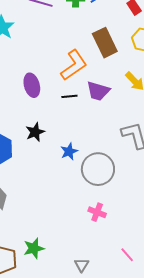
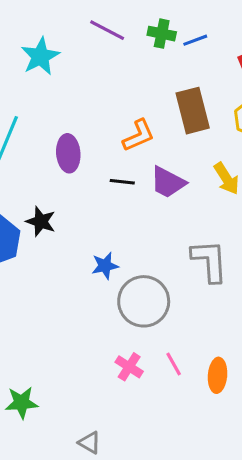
orange L-shape: (74, 65) -> (139, 135), size x0.7
black star: (35, 132) -> (41, 222), moved, turned 30
pink line: (127, 255) -> (174, 364), moved
gray triangle: (82, 265) -> (90, 443), turned -42

